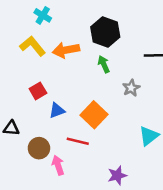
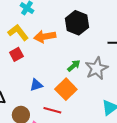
green arrow: (104, 64) -> (74, 66), moved, turned 72
gray star: (131, 88) -> (97, 68), size x1.6
red square: (38, 91) -> (16, 54), moved

